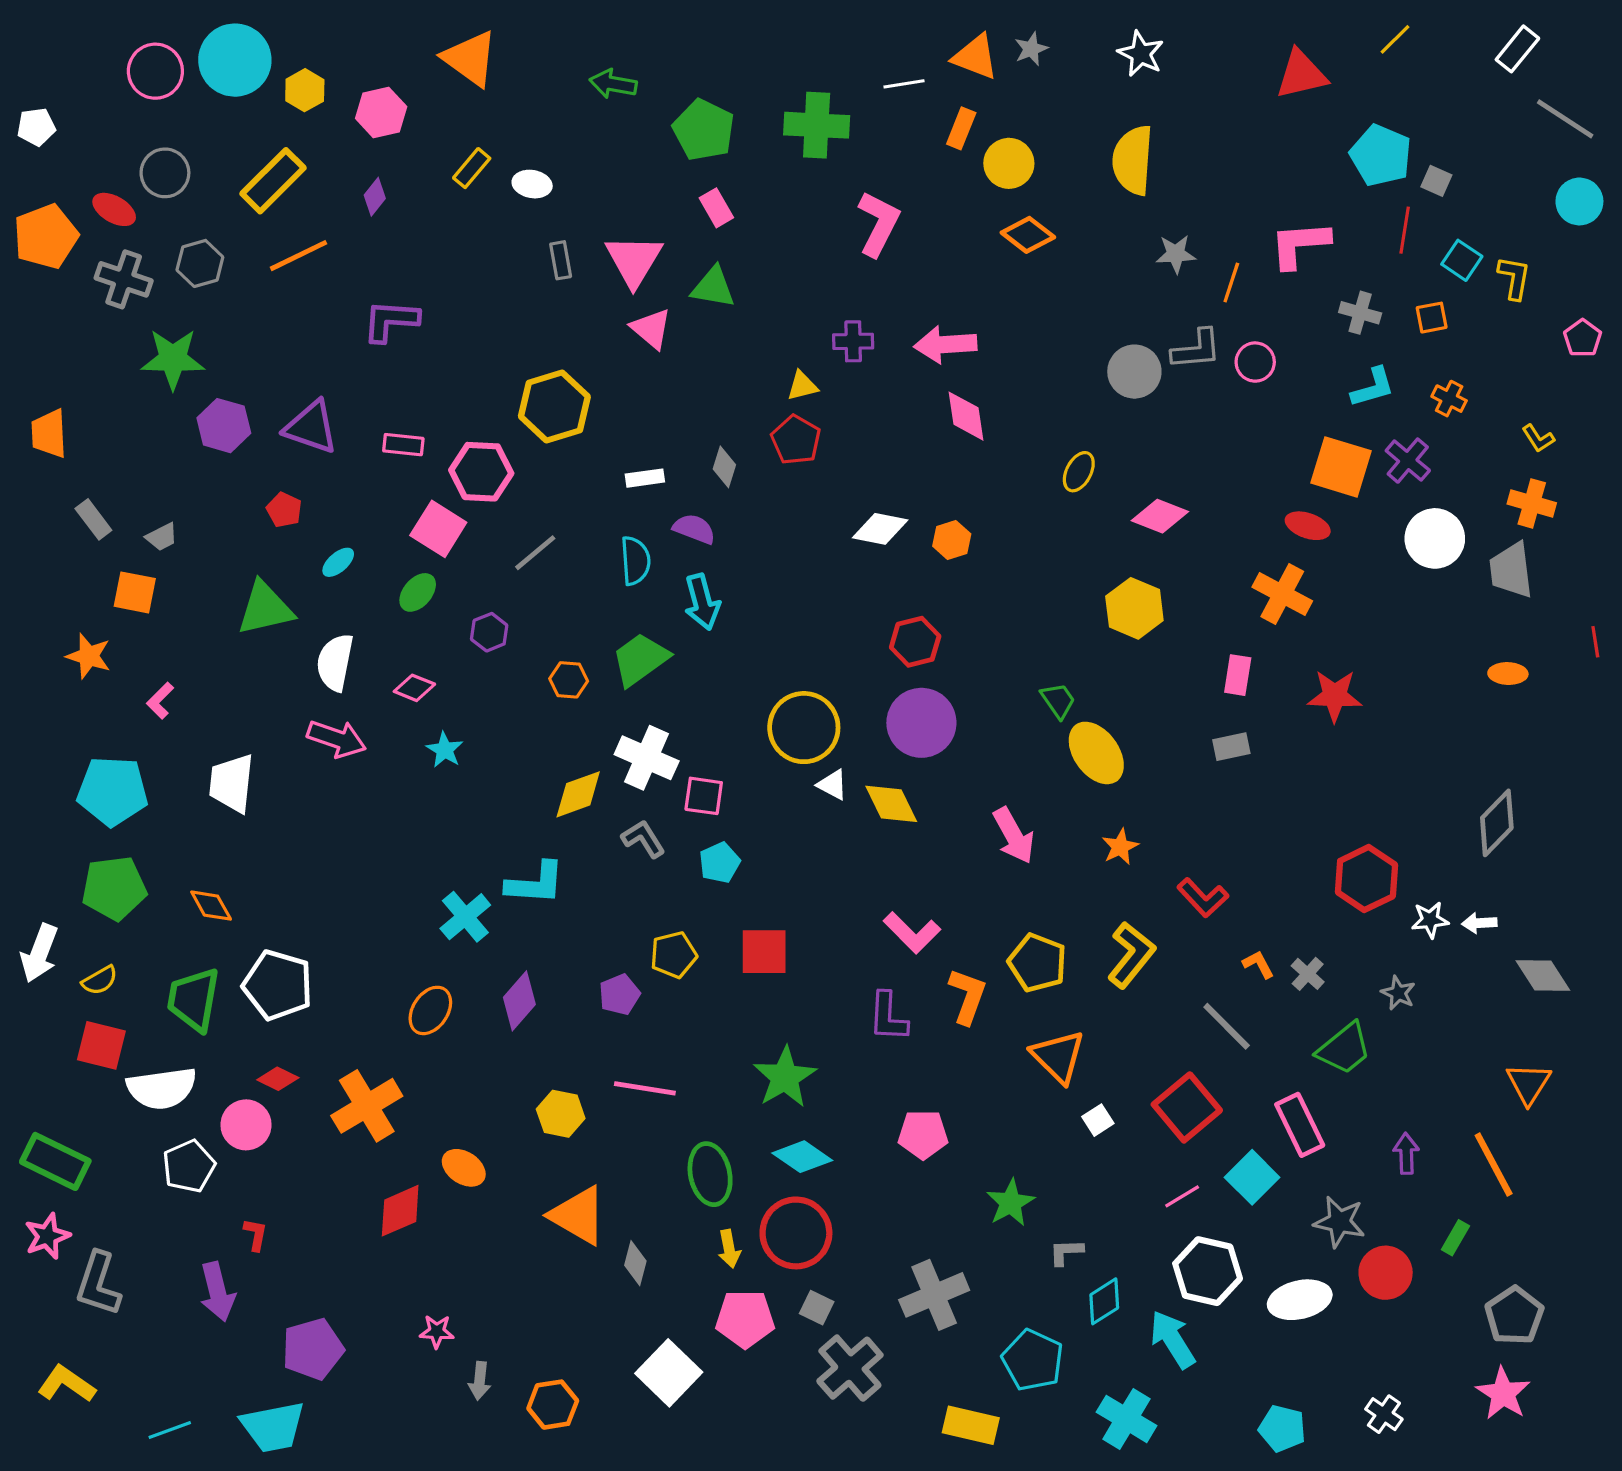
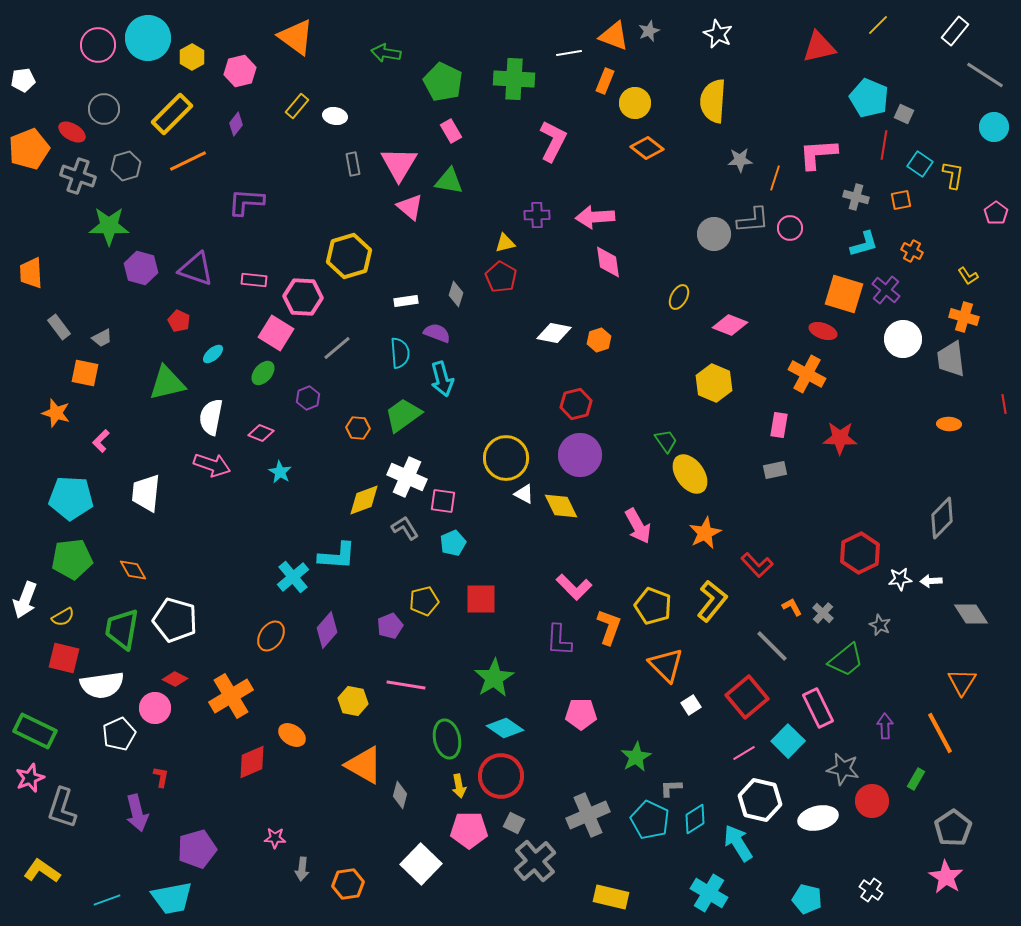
orange star: (1120, 847) -> (705, 533), size x1.4
cyan pentagon: (1033, 1360) -> (650, 820), moved

